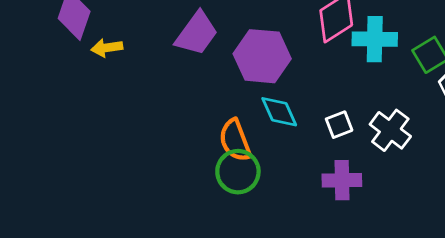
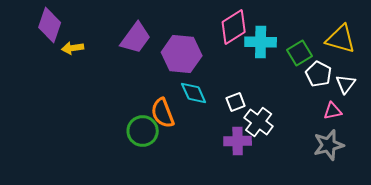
white cross: (390, 130) -> (259, 122), moved
green circle: (238, 172) -> (143, 131), moved

